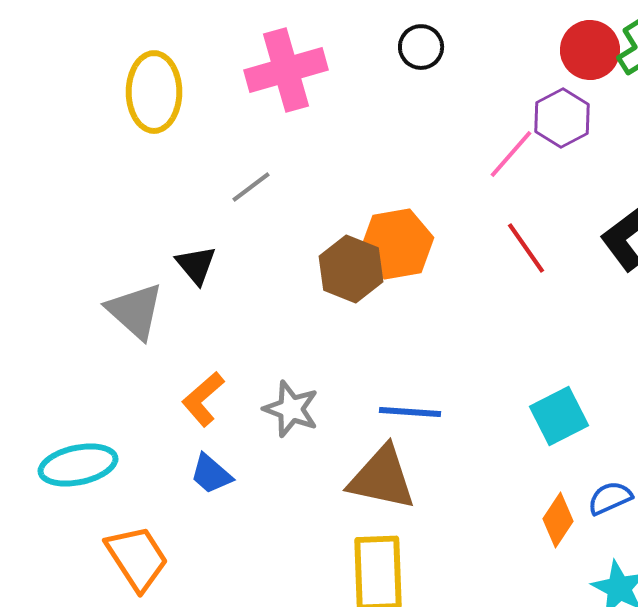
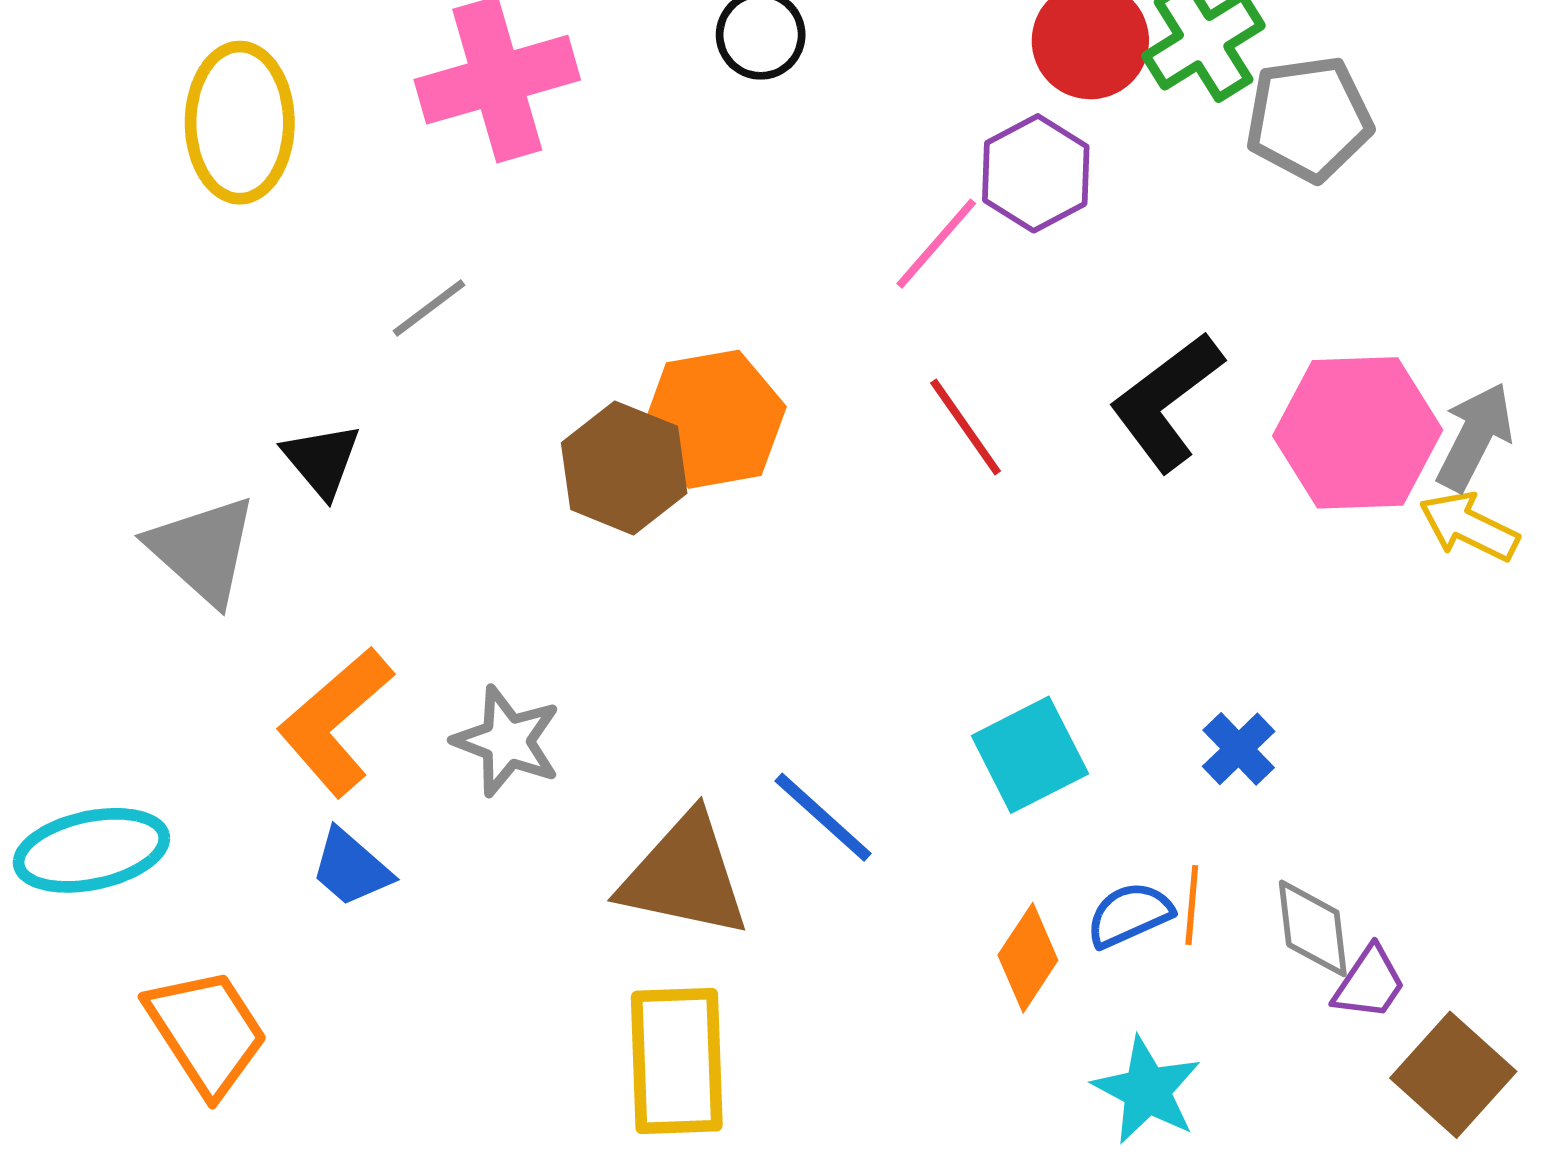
orange L-shape: (203, 399) -> (335, 722), size x1.4
blue line: (410, 412) -> (823, 817), moved, turned 38

